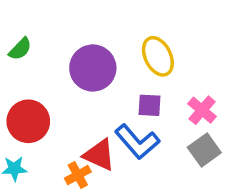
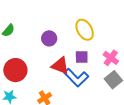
purple circle: (93, 68) -> (49, 38), size x0.6
red triangle: (99, 155) -> (60, 66), moved

